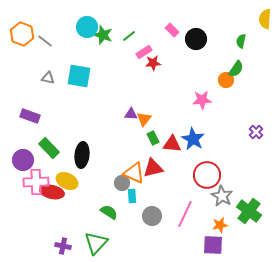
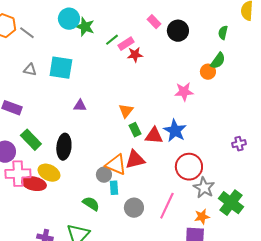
green line: (129, 36) -> (112, 40), moved
purple triangle: (131, 114) -> (80, 106), moved
purple cross: (256, 132) -> (239, 144), moved, turned 32

